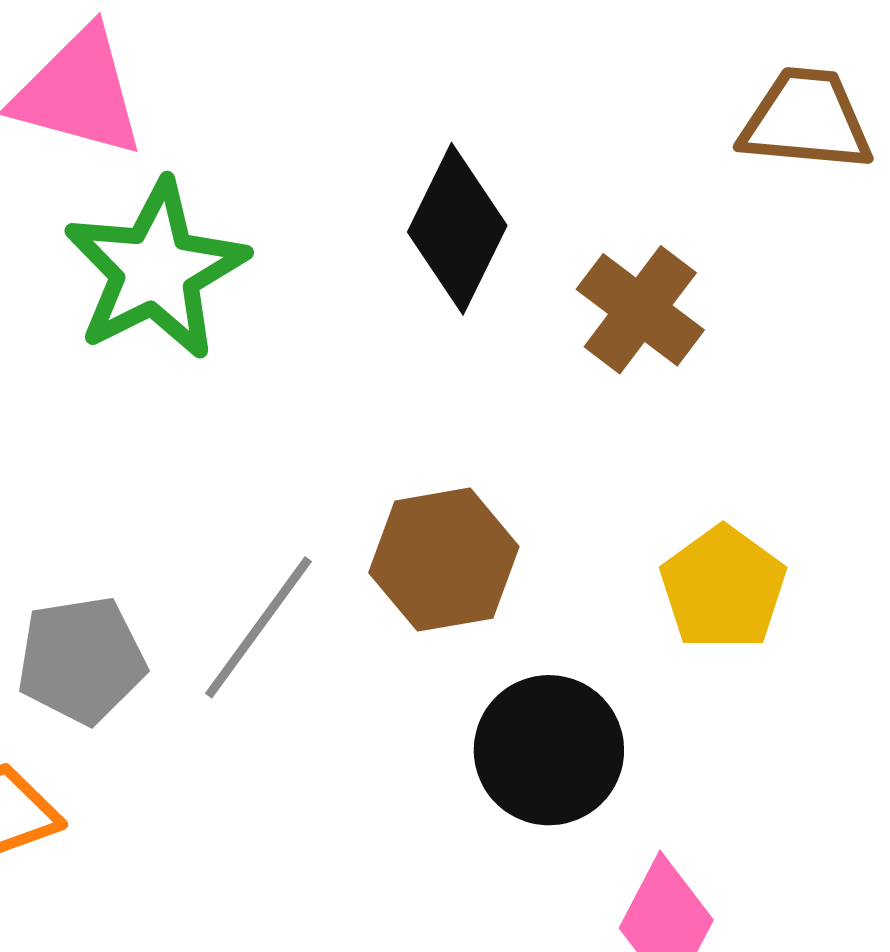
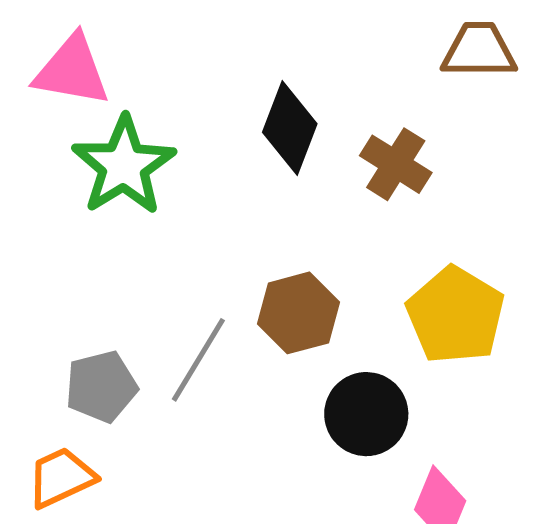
yellow pentagon: (723, 588) -> (455, 315), size x1.4

